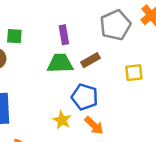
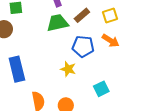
yellow square: (134, 73) -> (110, 16), moved
orange arrow: (94, 125) -> (111, 41), moved

